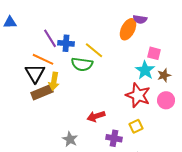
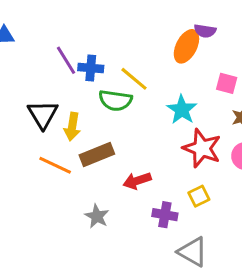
orange line: (43, 59) -> (55, 165), moved
cyan star: (145, 70) -> (182, 110), moved
brown rectangle: (42, 92) -> (97, 154), moved

